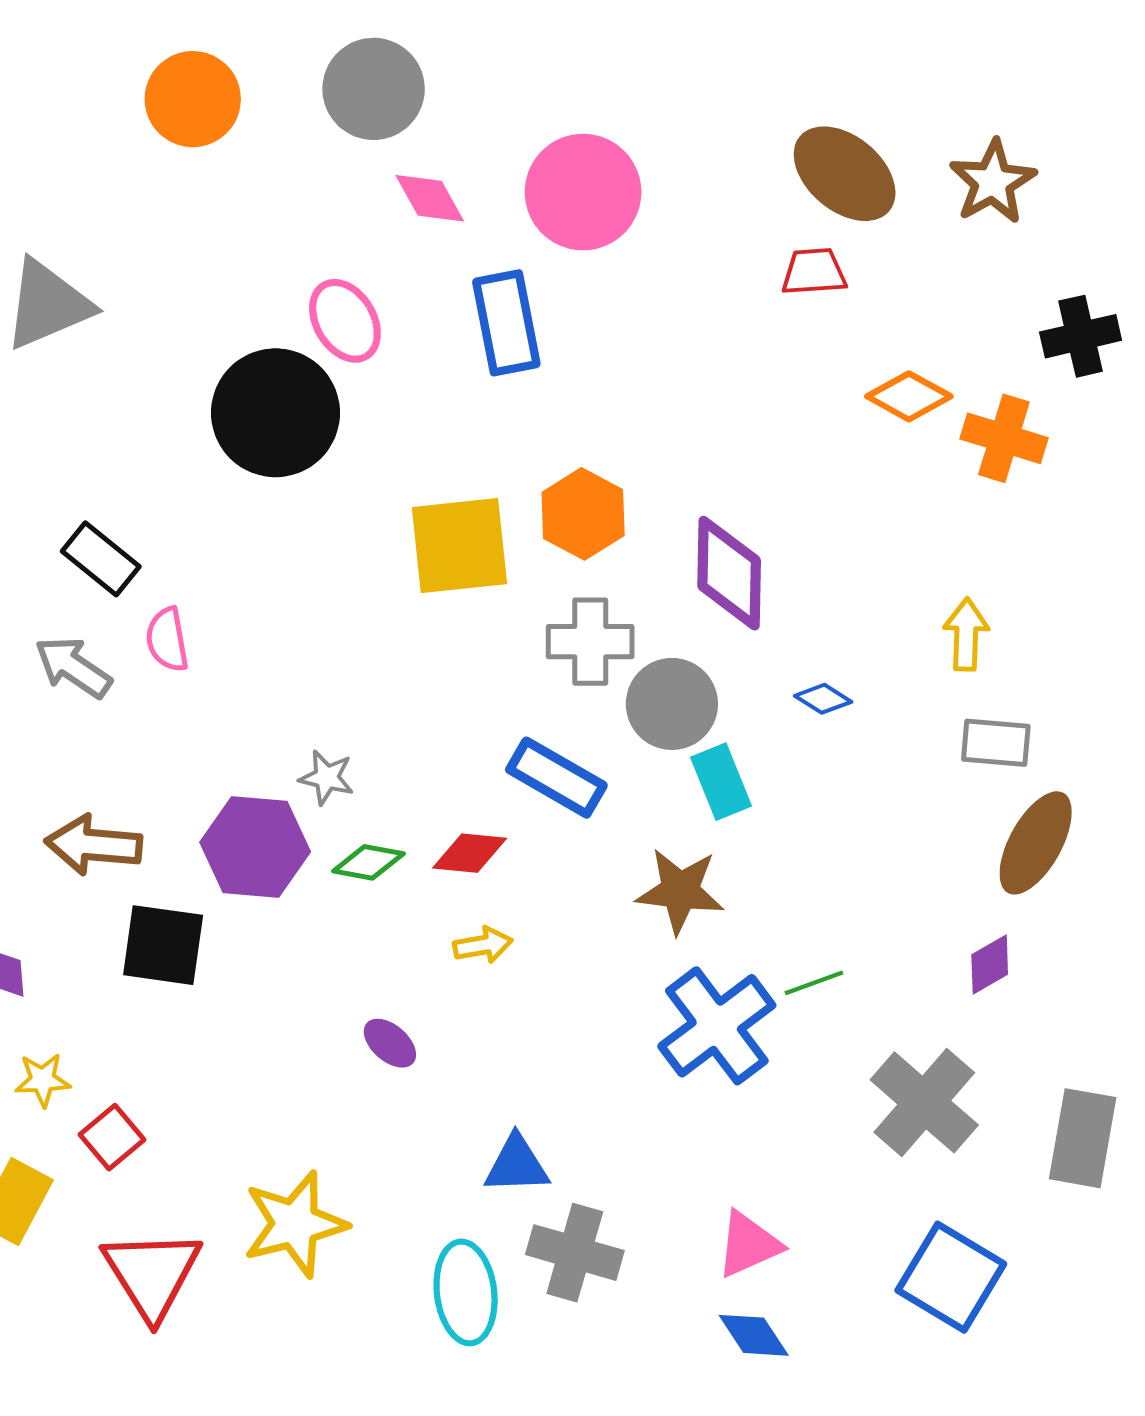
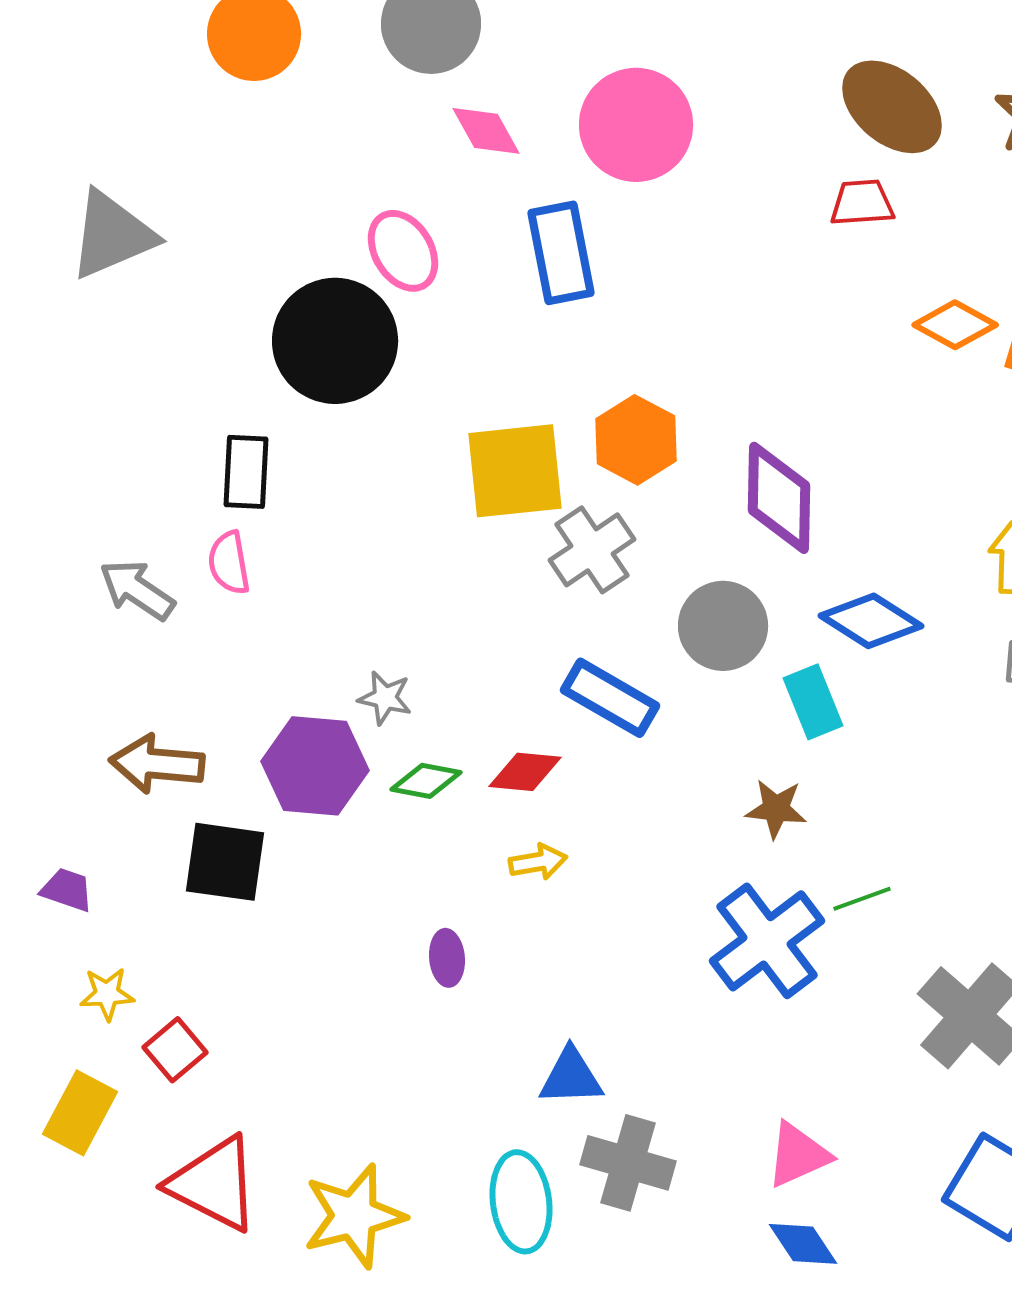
black rectangle: (101, 559) -> (246, 472), moved, turned 54
gray cross: (590, 642) -> (592, 550), moved, turned -34
blue diamond: (823, 699) -> (871, 621), size x1.8
cyan rectangle: (721, 782) -> (813, 702), moved
brown star: (680, 891) -> (776, 809), moved, size x0.7
purple ellipse: (390, 1043) -> (447, 958), turned 44
yellow star: (295, 1224) -> (354, 1216), moved
red triangle: (152, 1274) -> (214, 1184), turned -31

